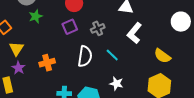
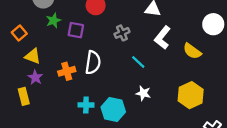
purple square: (70, 27) -> (76, 30), moved, turned 35
yellow triangle: (16, 49) -> (33, 56), turned -42
white semicircle: (85, 56) -> (93, 62), moved
yellow semicircle: (162, 56) -> (192, 51), moved

